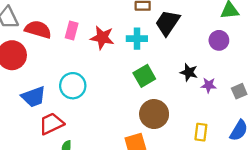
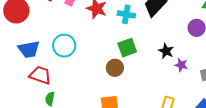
brown circle: (154, 114) -> (115, 68), moved, size x0.7
red trapezoid: (51, 124) -> (40, 75), turned 35

